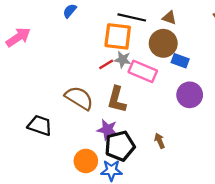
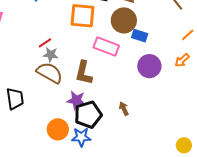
gray star: (123, 60) -> (51, 55), moved
red line: (106, 64) -> (45, 43), moved
black trapezoid: (40, 125) -> (15, 99), turned 65

